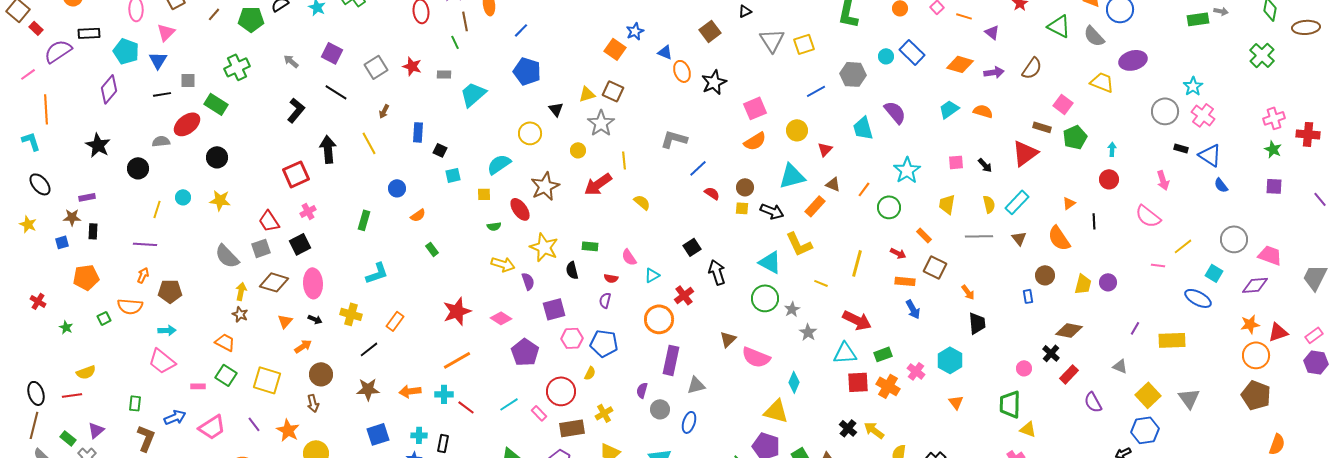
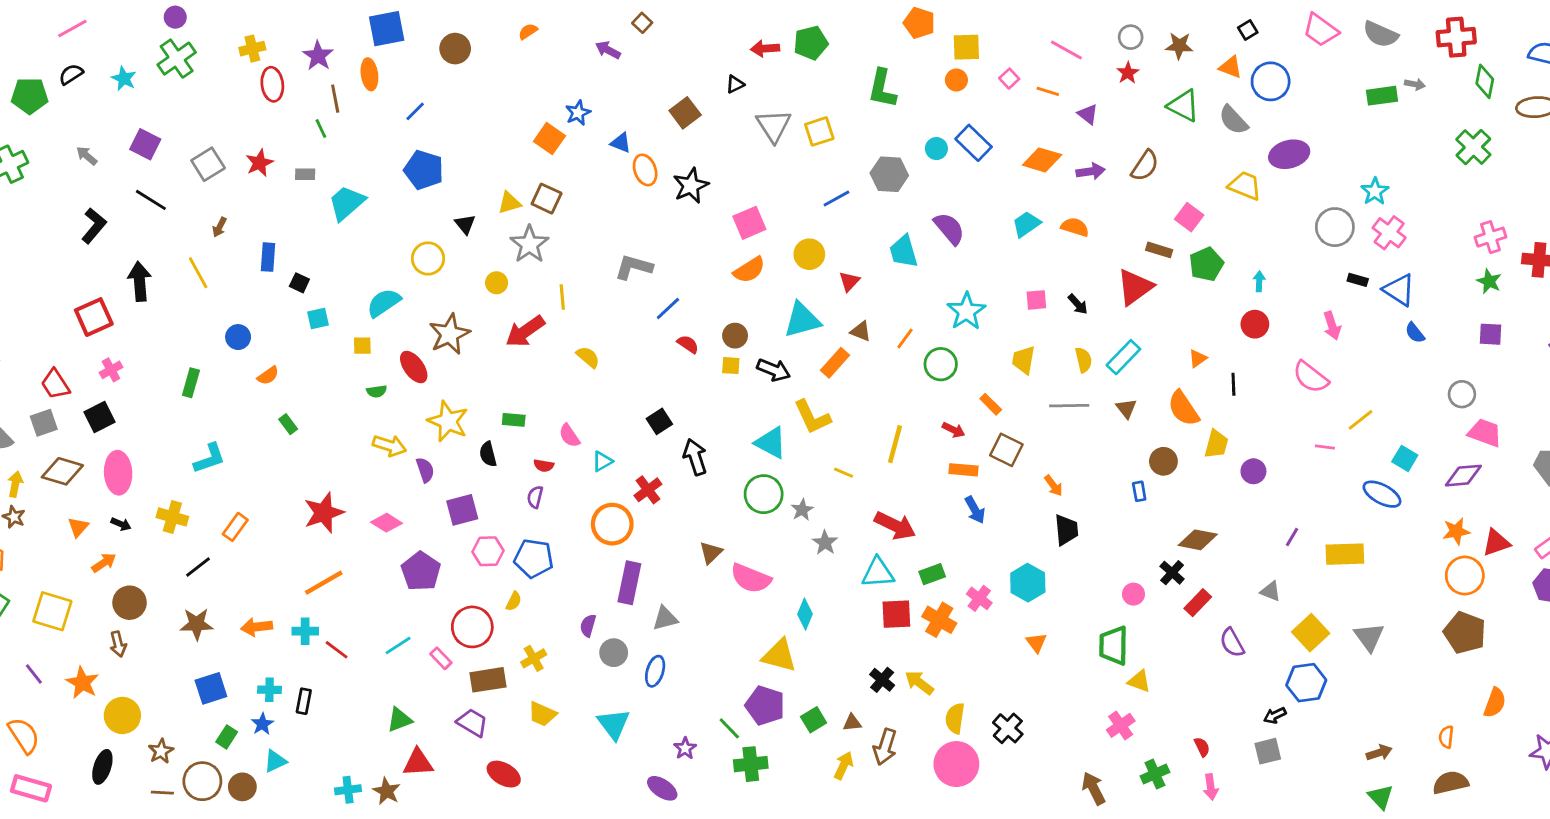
red star: (412, 66) -> (259, 163), turned 30
gray circle: (1234, 239) -> (1462, 394), moved, size x0.7
yellow trapezoid: (1083, 284) -> (1216, 444), moved

